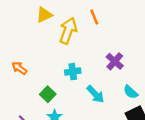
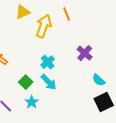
cyan cross: (73, 72) -> (48, 62), turned -32
cyan arrow: (95, 94) -> (49, 82), moved

